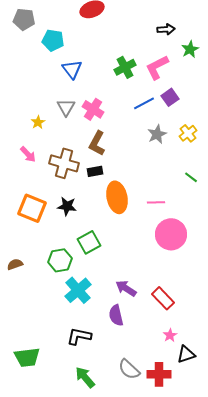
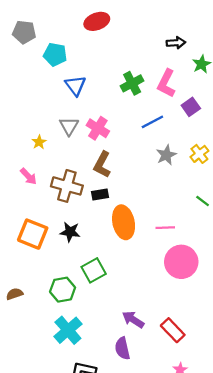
pink L-shape: (157, 67) -> (166, 83), turned -36
purple square: (170, 97) -> (191, 107), moved
cyan cross: (78, 290) -> (68, 330), moved

